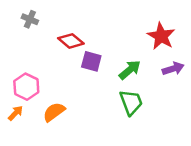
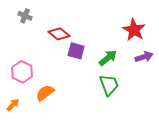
orange arrow: (15, 113) -> (13, 105), moved

